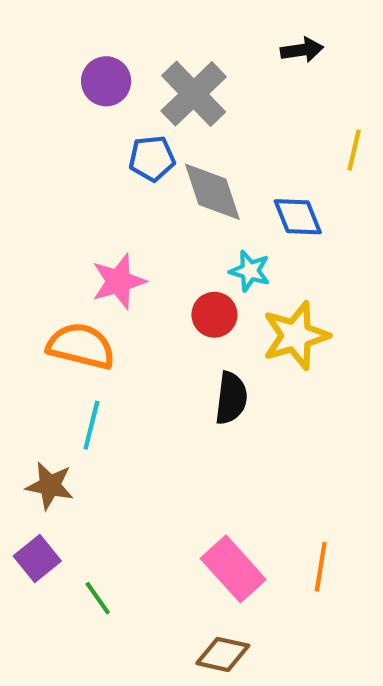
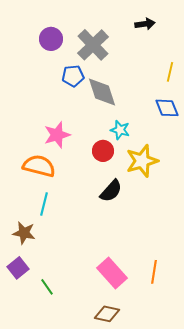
blue diamond: (298, 217) -> (167, 108), moved
black semicircle: (231, 398) -> (111, 191), turned 35

